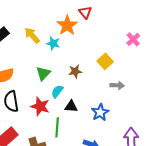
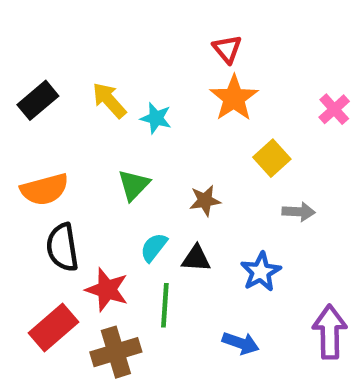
orange star: (67, 25) -> (234, 98), moved
brown star: (75, 71) -> (205, 201), moved
cyan semicircle: (57, 91) -> (154, 247), moved
red star: (40, 106) -> (107, 290), moved

